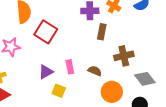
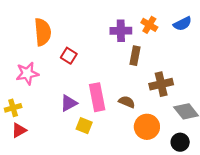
red square: (46, 32) -> (69, 56), size x0.6
pink rectangle: (70, 67) -> (97, 97), size x1.6

